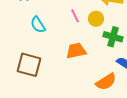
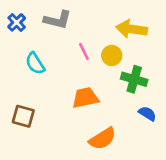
brown square: (29, 65) -> (23, 116), size x0.7
orange semicircle: (106, 82) -> (102, 139), moved

